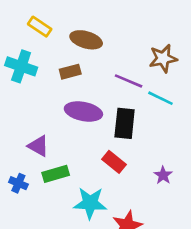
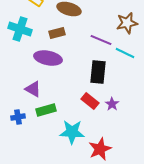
purple ellipse: (83, 111) -> (48, 58), moved
purple star: (163, 175) -> (112, 104), moved
blue cross: (18, 183) -> (18, 117), turned -32

